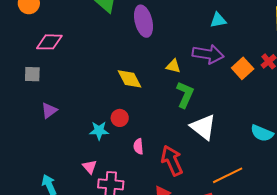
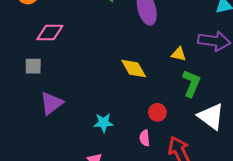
purple triangle: (49, 110) -> (51, 103), size x1.4
red circle: (120, 118) -> (157, 112), moved

